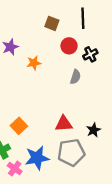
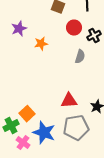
orange square: (19, 126) -> (27, 114), moved
blue star: (37, 158) -> (44, 133), turned 30

